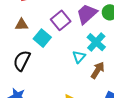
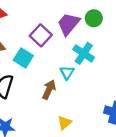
brown arrow: (98, 70) -> (49, 90), moved

